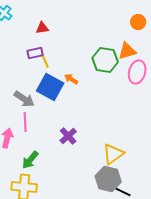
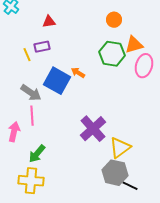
orange circle: (138, 22) -> (114, 20), moved
yellow line: (45, 61) -> (27, 55), moved
purple cross: (68, 136) -> (93, 129), moved, size x1.5

